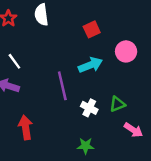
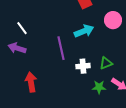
white cross: (89, 108) -> (83, 66), turned -32
green star: (86, 146) -> (99, 87), moved

